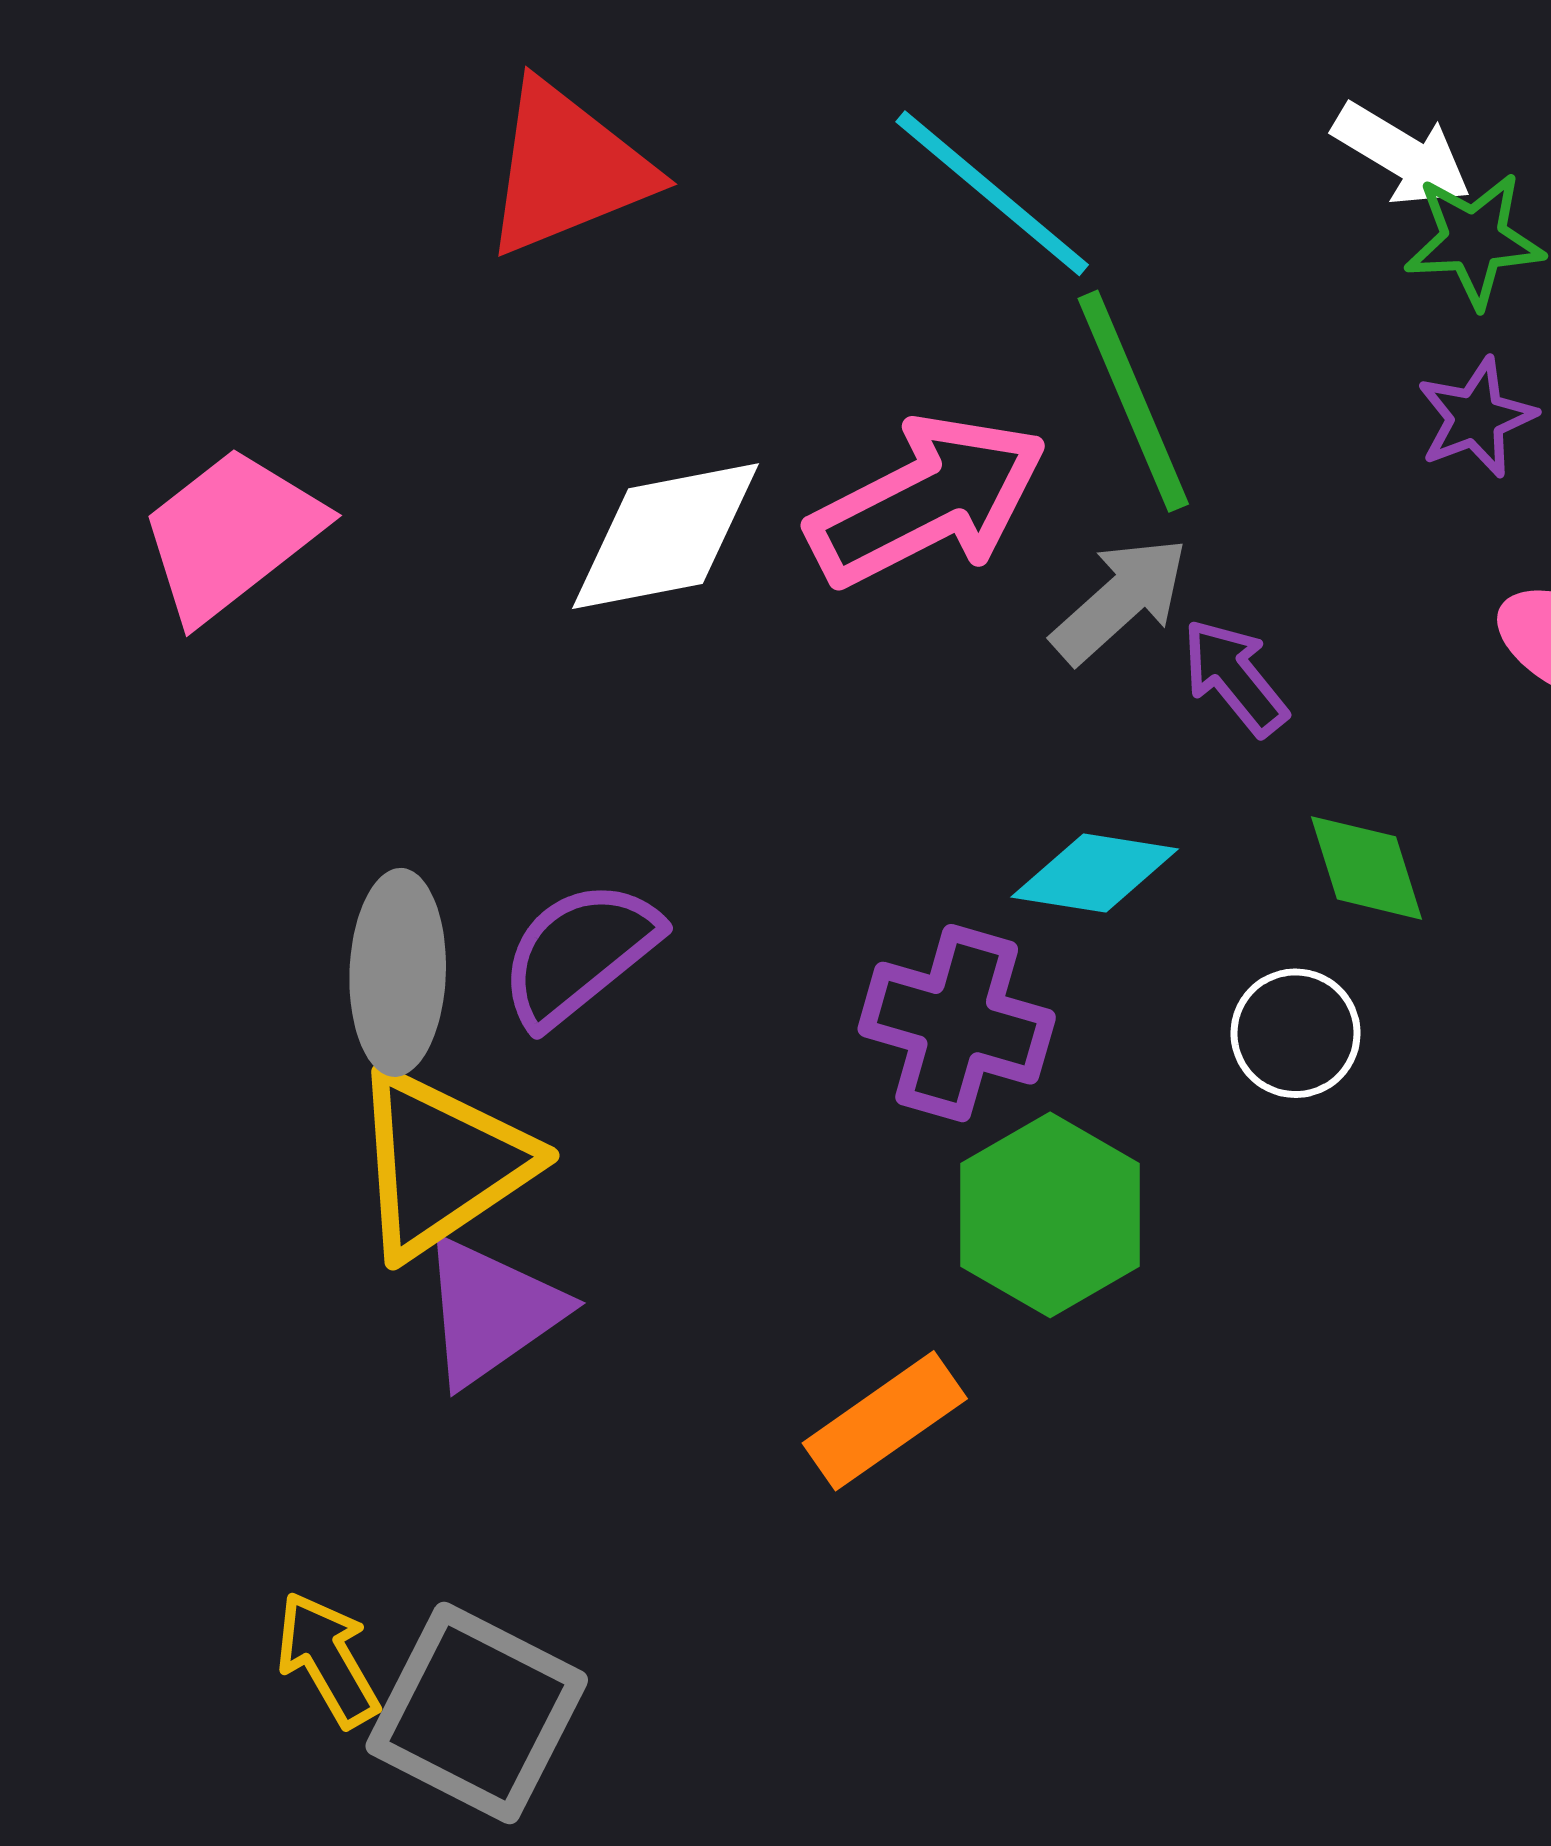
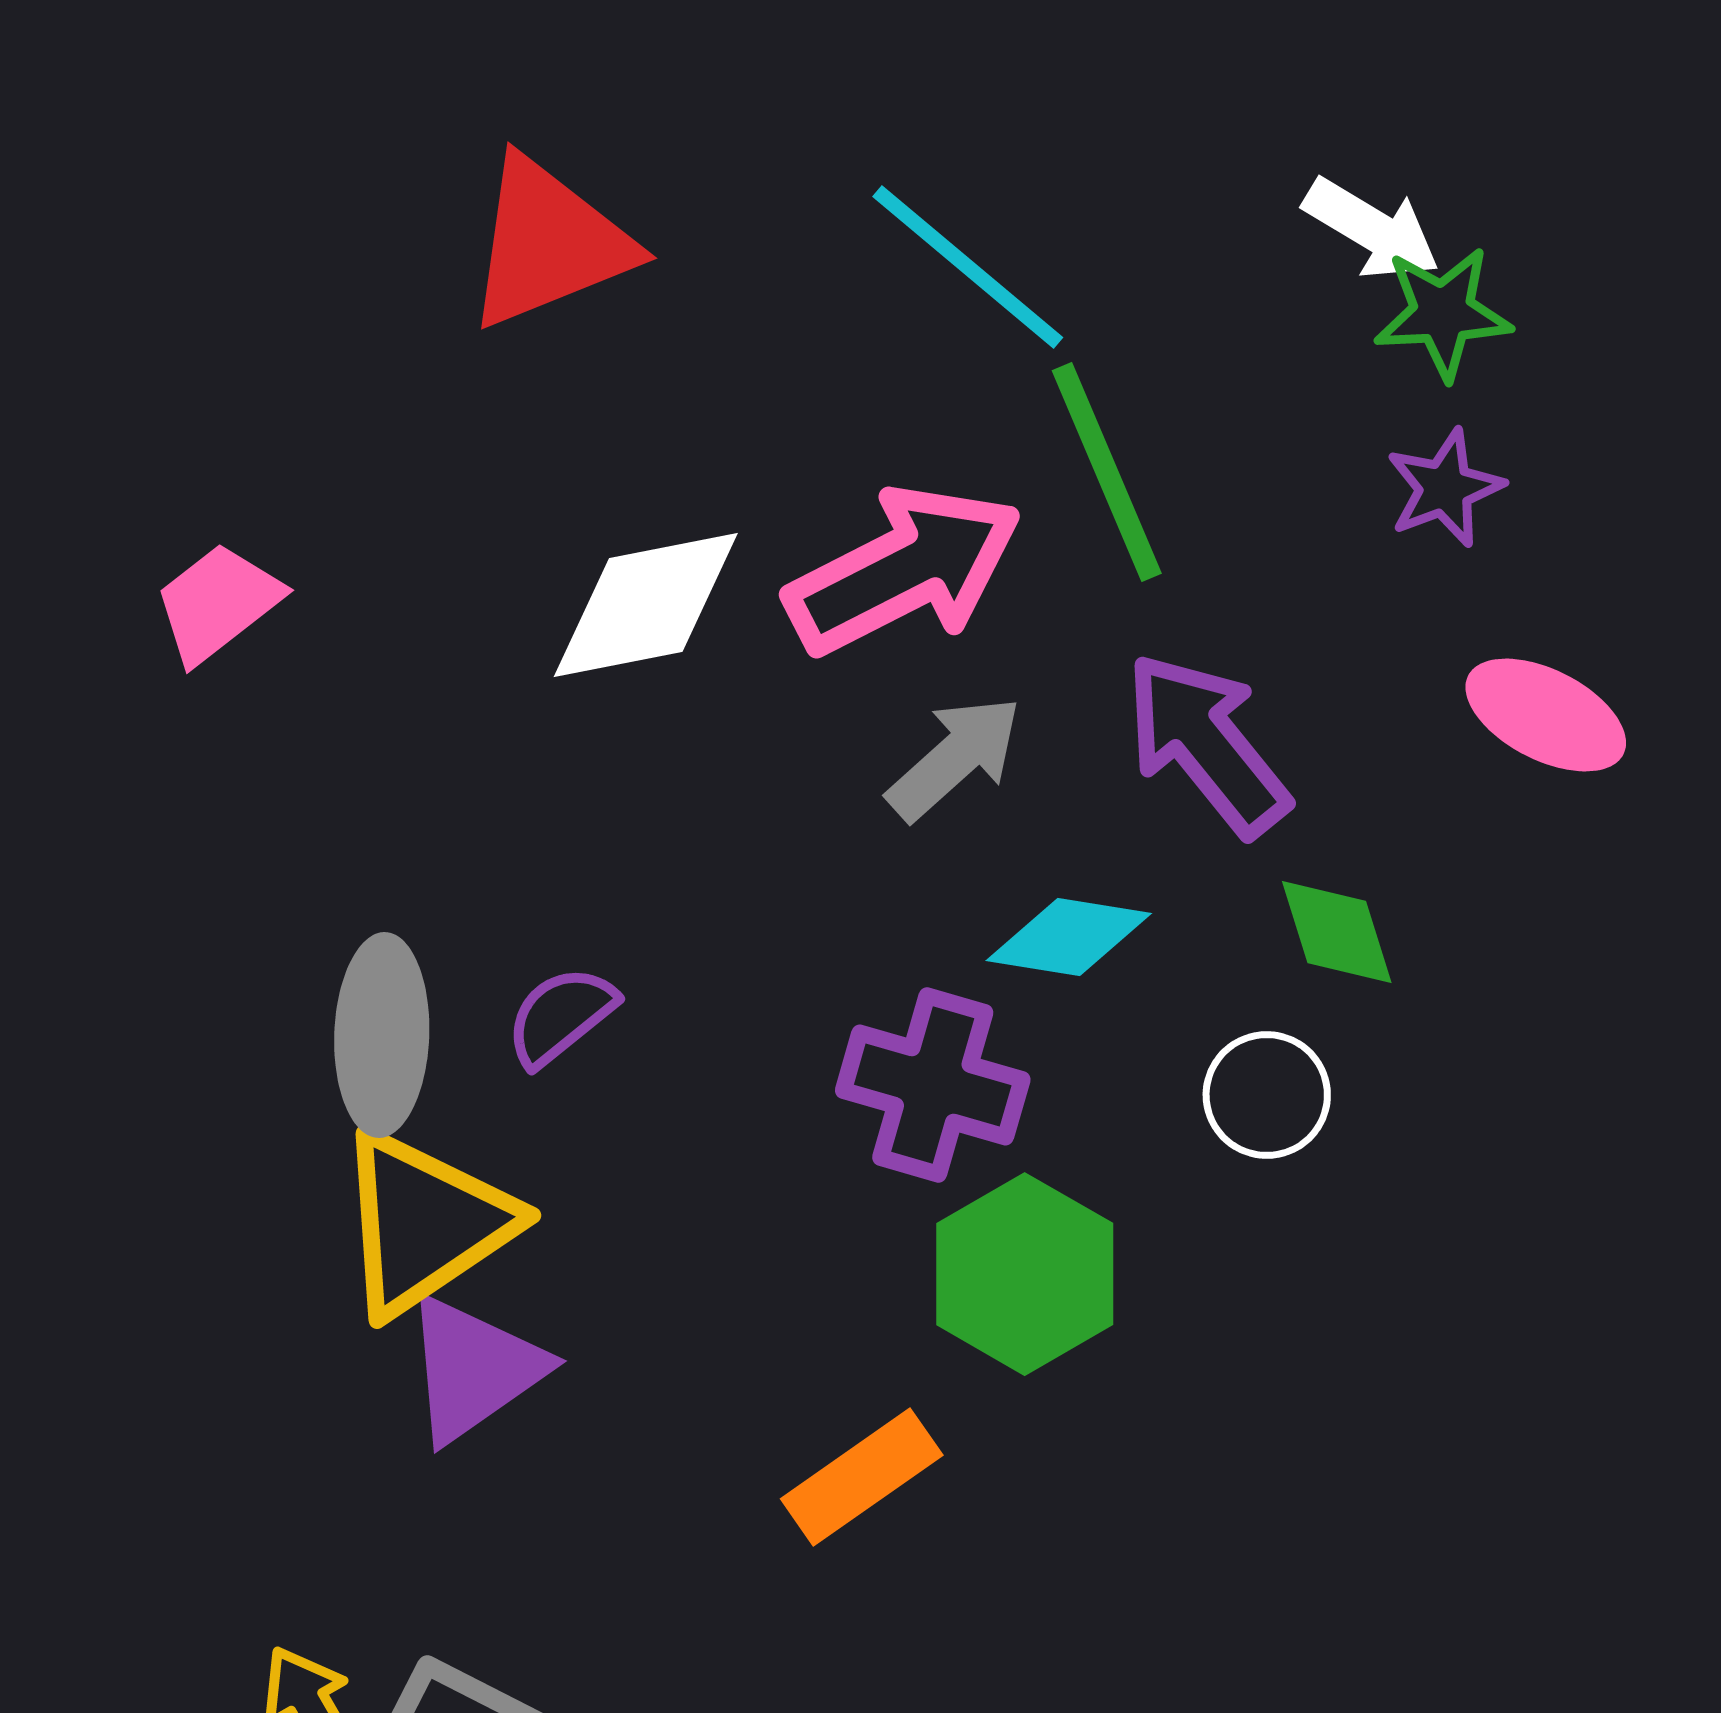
pink trapezoid: (231, 534) -> (218, 603), size x0.7
gray arrow: (1120, 600) -> (955, 758), moved
purple arrow: (1235, 677) -> (1207, 744), size x1.6
purple semicircle: (579, 953) -> (561, 1016), size x0.7

